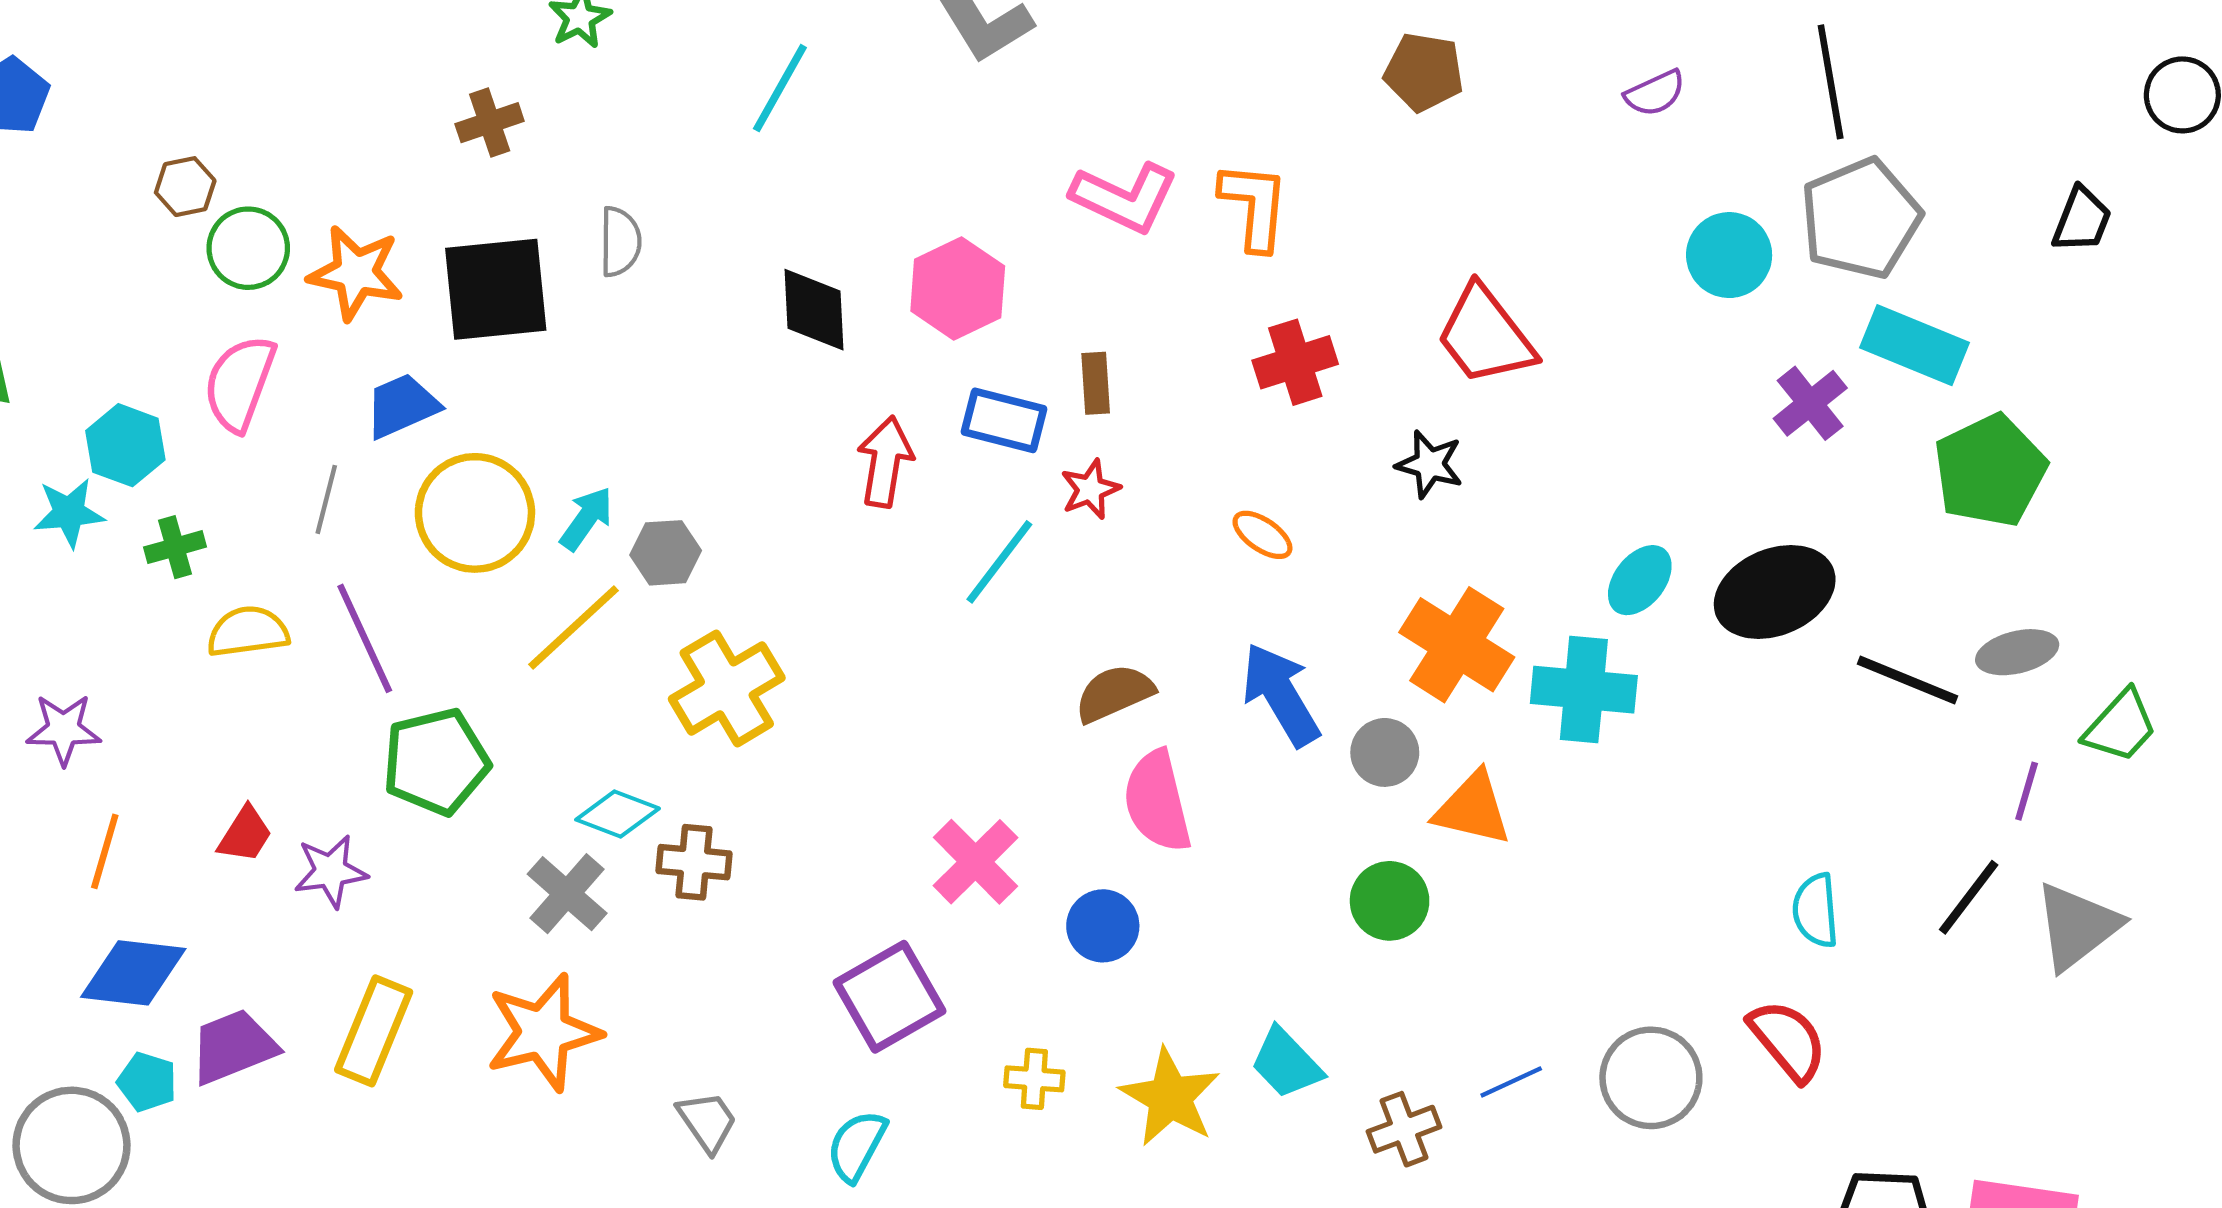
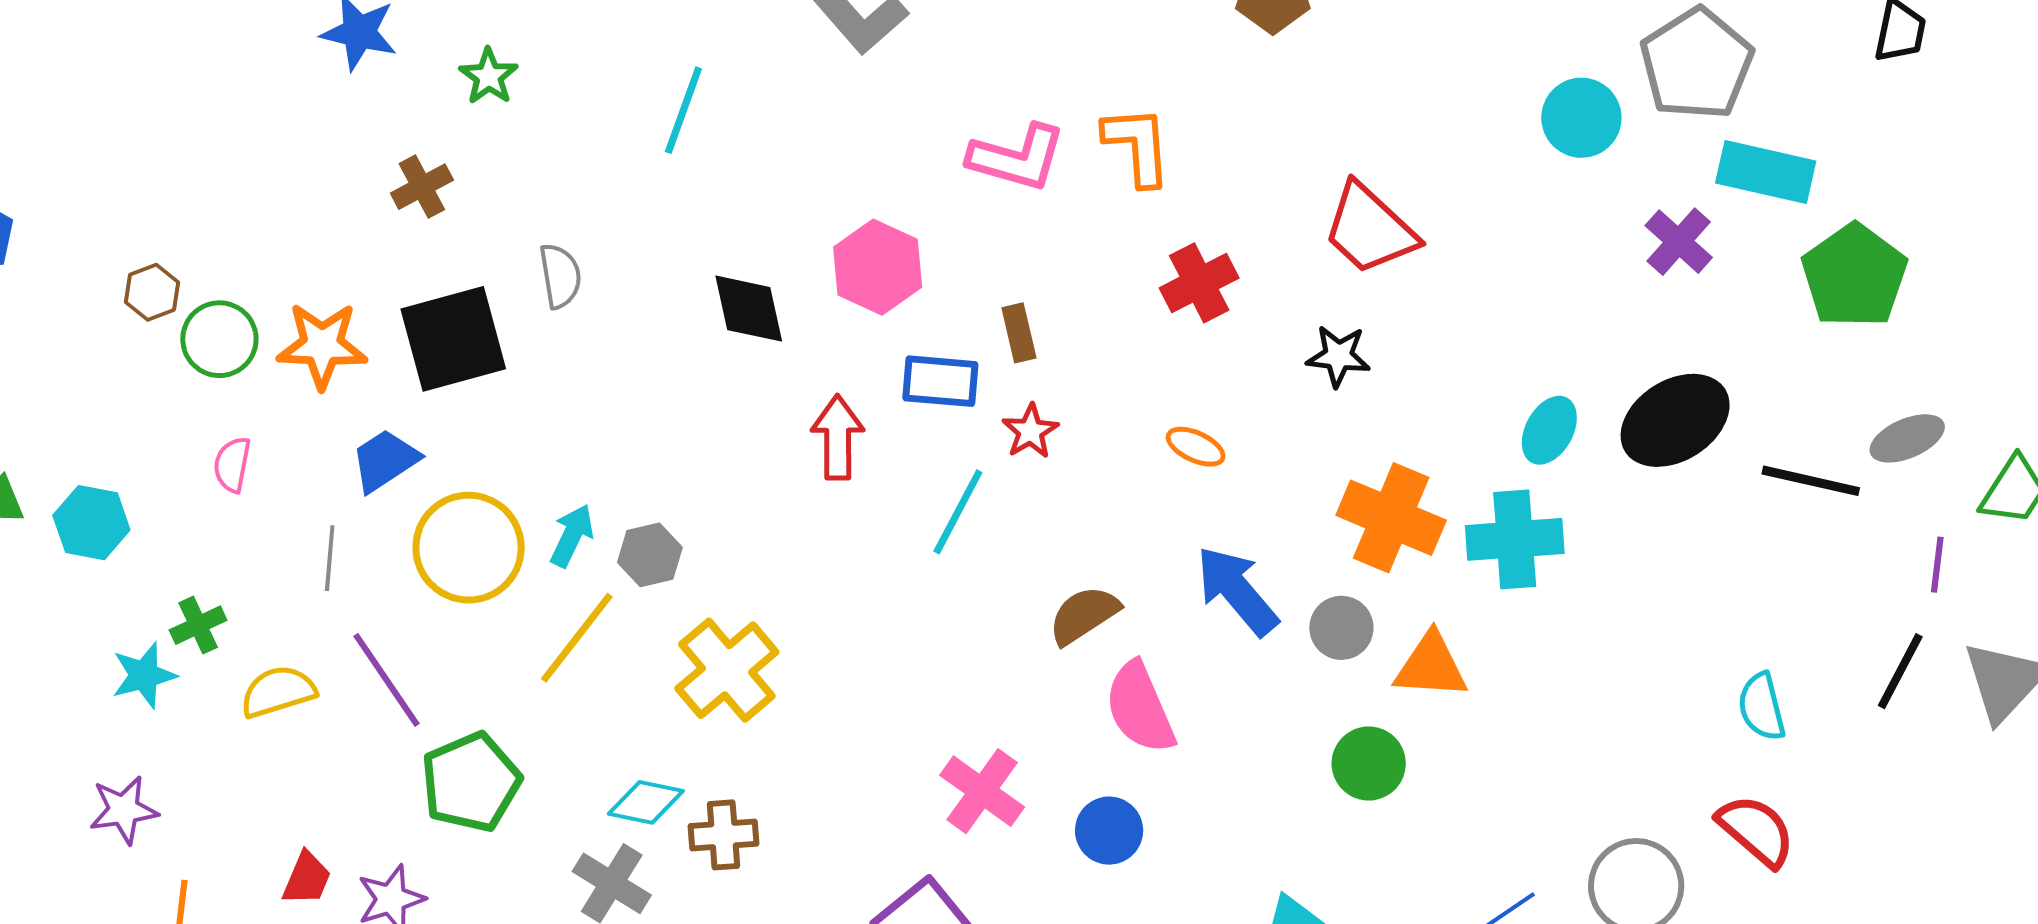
pink semicircle: (240, 383) -> (232, 465), size x0.6
cyan hexagon: (125, 445) -> (91, 523), moved
cyan star: (69, 513) -> (144, 675), moved

